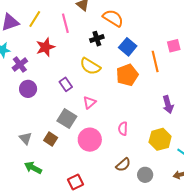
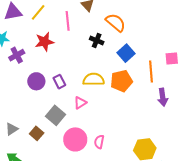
black cross: (97, 39) -> (97, 40), turned 32
yellow semicircle: (90, 66) -> (94, 79), moved, turned 140
purple circle: (28, 89) -> (36, 81), moved
purple arrow: (168, 104) -> (163, 97), moved
pink semicircle: (123, 129) -> (99, 142), moved
gray triangle: (25, 138) -> (12, 129), turned 32

